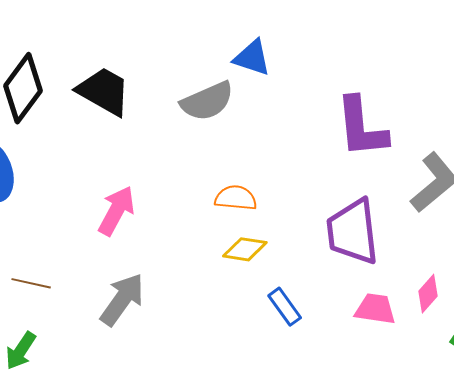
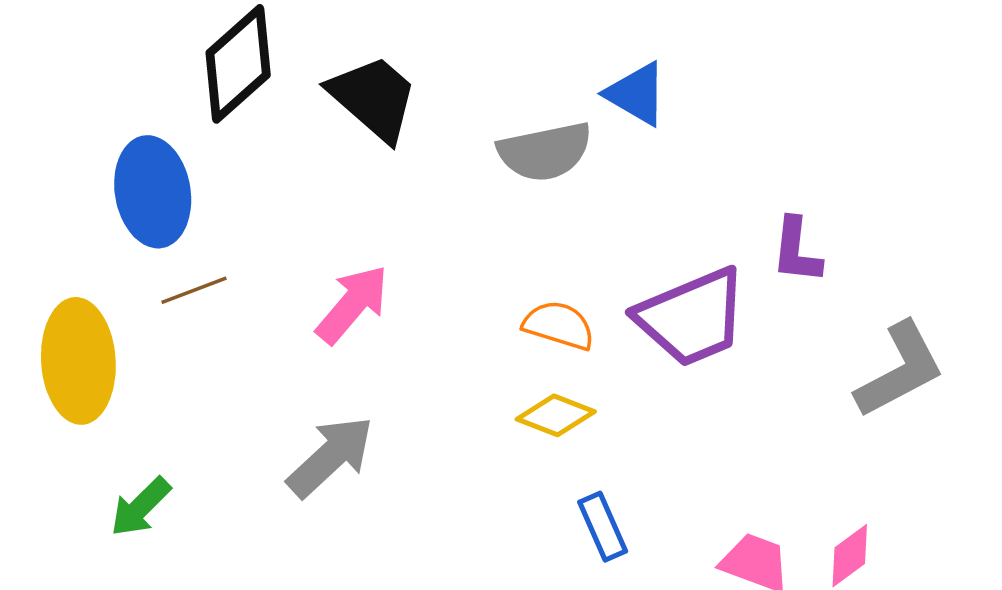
purple L-shape: (361, 127) -> (797, 251), size x0.6
purple trapezoid: (353, 232) -> (692, 317), moved, turned -118
brown line: (31, 283) -> (194, 290), moved, turned -45

